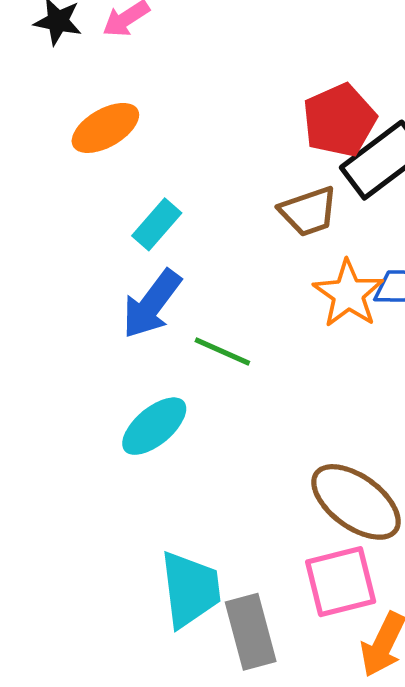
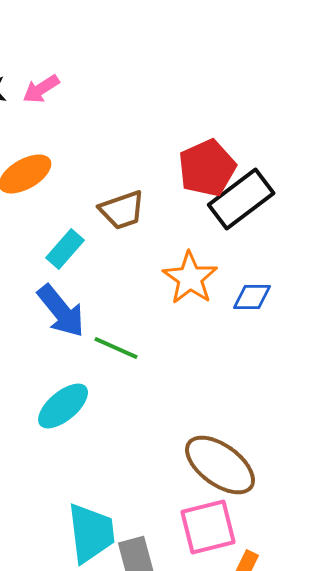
brown trapezoid: (308, 211) -> (122, 210), moved
orange star: (348, 294) -> (190, 278), moved
blue arrow: (152, 304) -> (61, 311), turned -76

